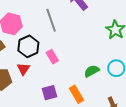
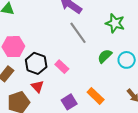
gray line: (51, 20) -> (78, 33), moved
green semicircle: (92, 71) -> (105, 56), moved

